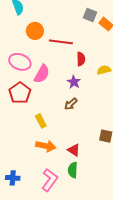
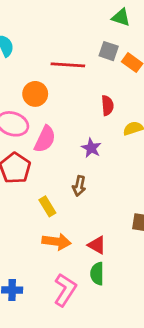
orange circle: (35, 31) -> (35, 94), moved
red line: (61, 42) -> (68, 65), moved
red semicircle: (81, 59) -> (107, 105), moved
brown arrow: (71, 104) -> (79, 186), moved, turned -32

